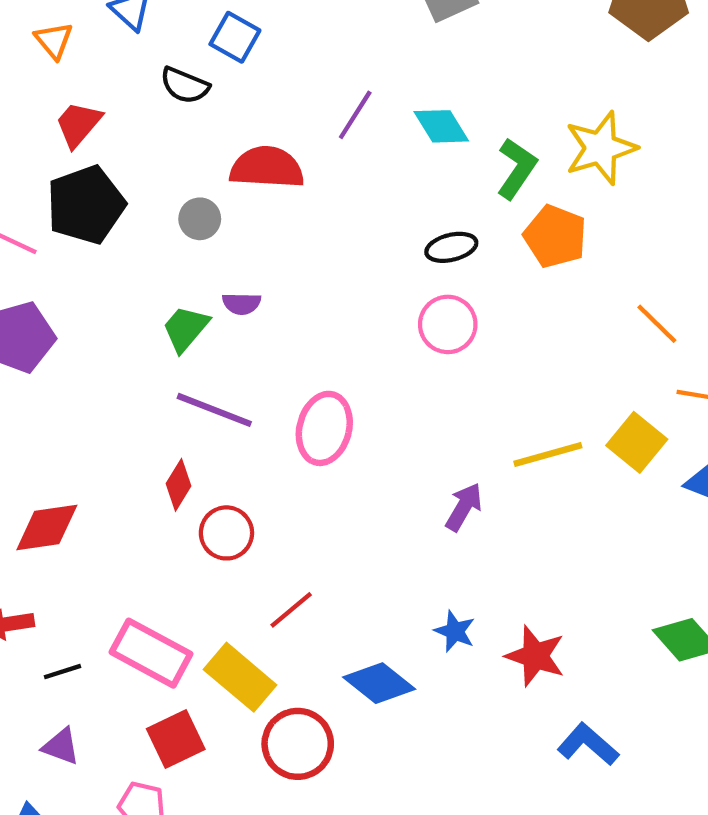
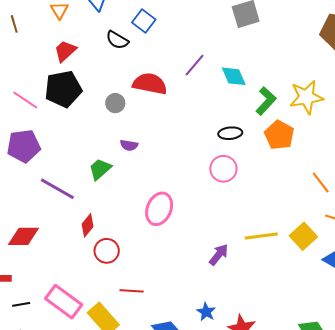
green trapezoid: (185, 329) -> (100, 169), moved
purple line: (214, 410) -> (57, 189), moved
red line: (291, 610) -> (132, 291), turned 35

